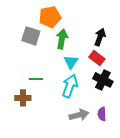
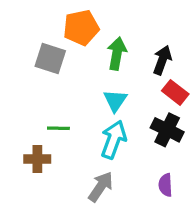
green arrow: (62, 39) -> (117, 54), moved
red rectangle: (97, 58) -> (175, 92), moved
gray arrow: (79, 115) -> (101, 187), moved, turned -42

